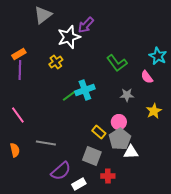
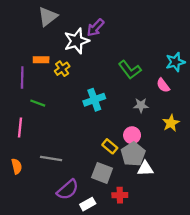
orange rectangle: (19, 54) -> (41, 60), moved, turned 32
cyan star: (158, 56) -> (175, 62), turned 30
green line: (69, 96) -> (38, 103), moved, turned 56
pink line: (18, 115) -> (20, 127), turned 42

